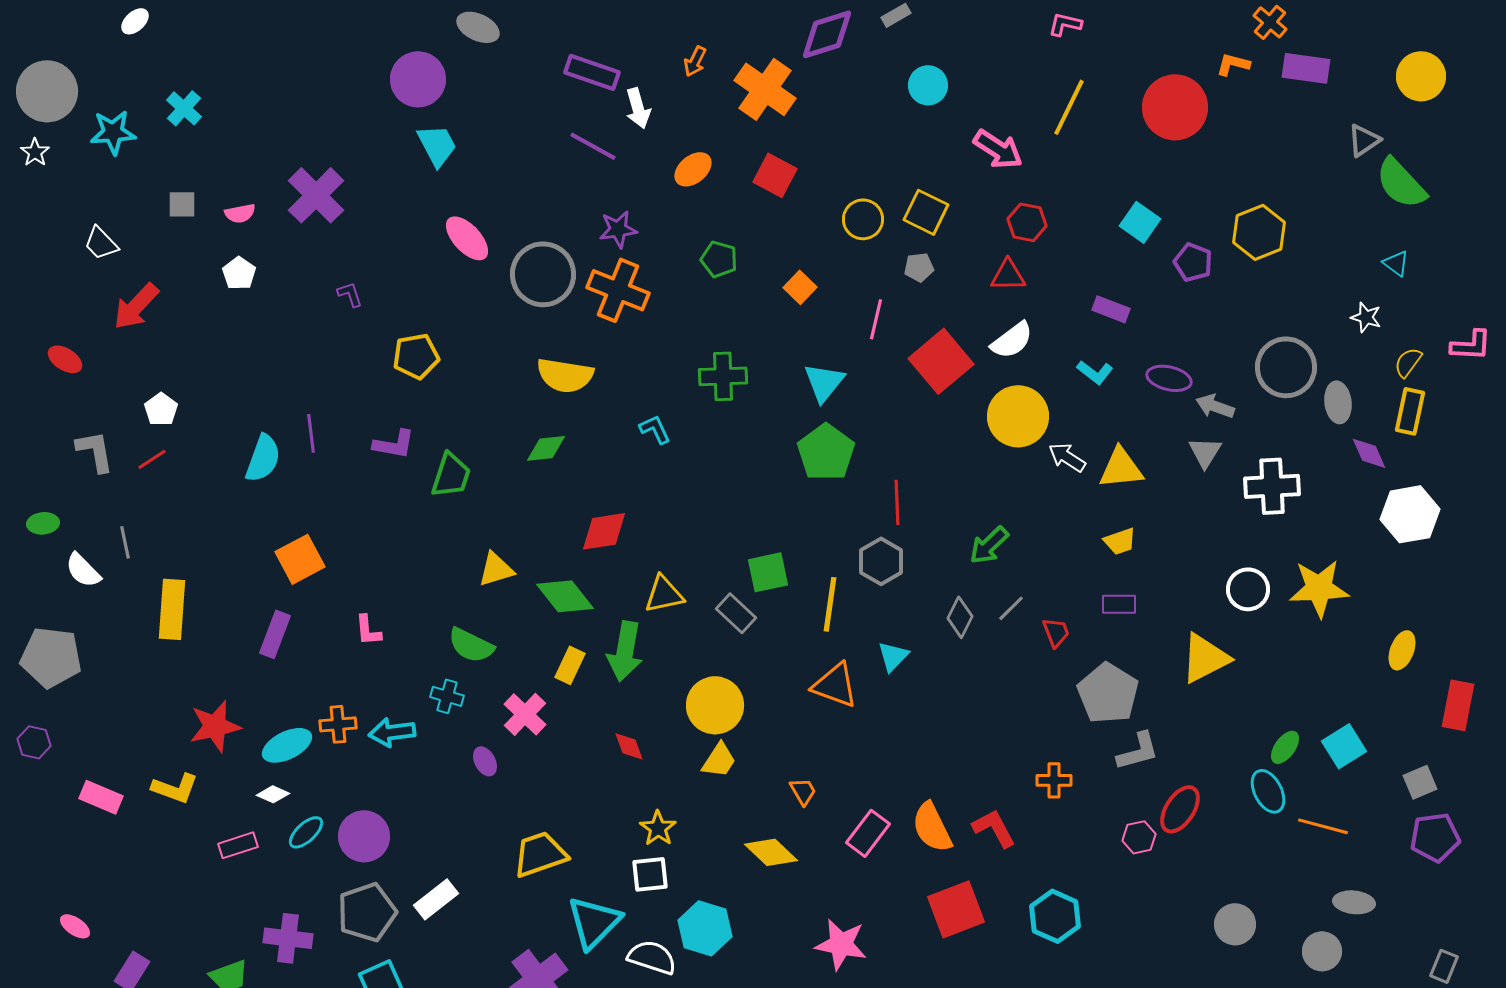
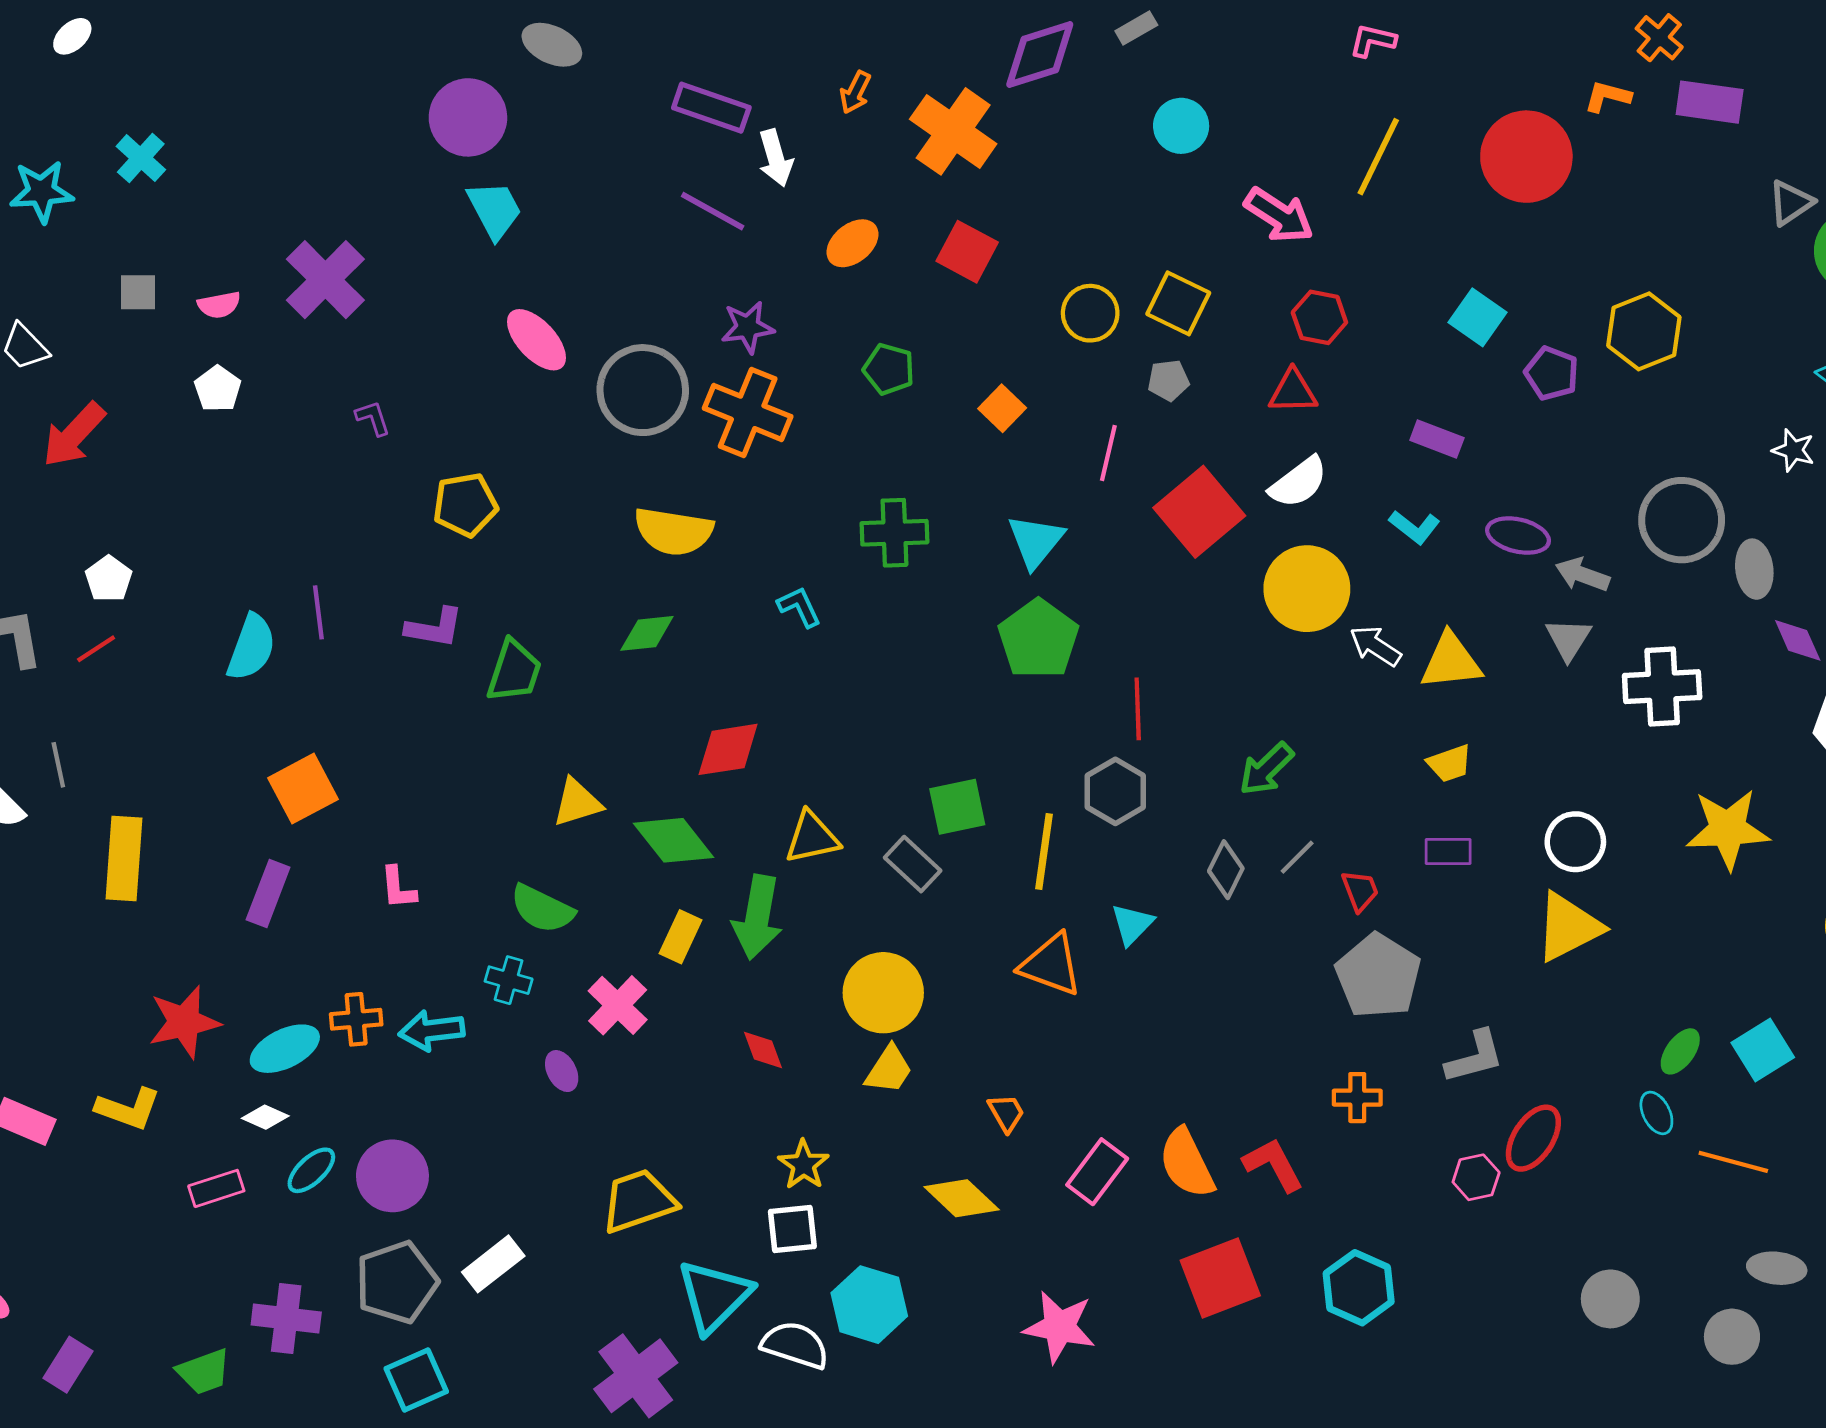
white circle: (1248, 589) -> (1575, 842), moved
gray pentagon: (1108, 693) -> (1378, 976), moved
cyan ellipse: (1268, 791) -> (1656, 1113), size x0.7

